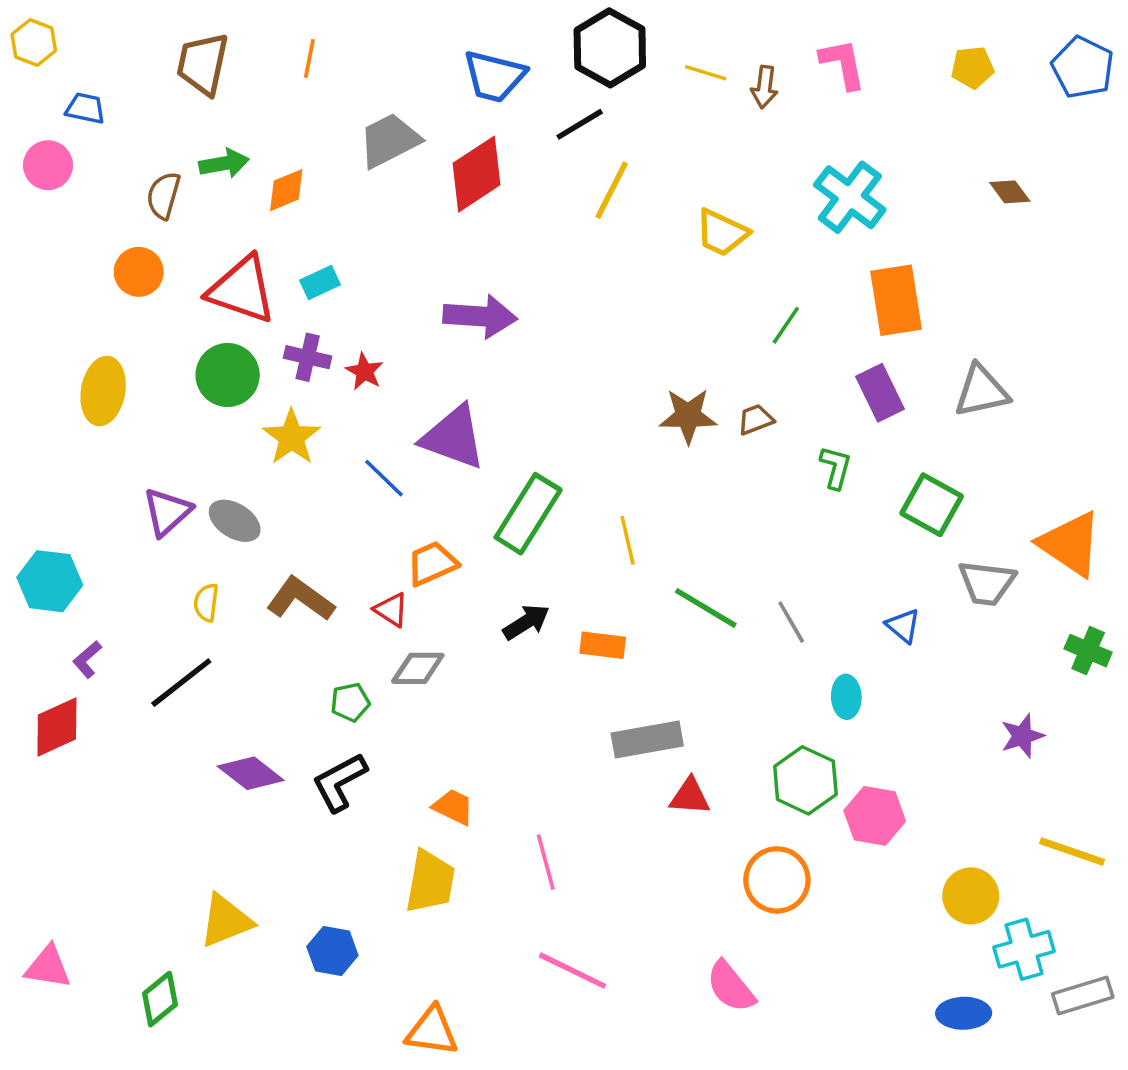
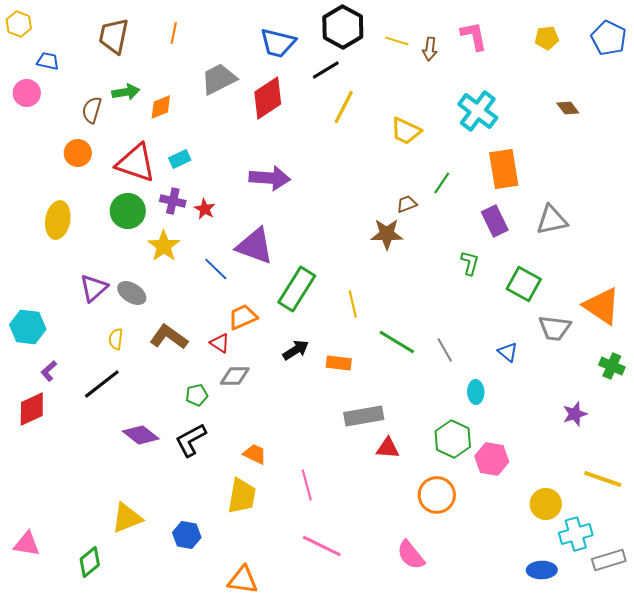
brown trapezoid: (756, 419) -> (407, 204), moved

